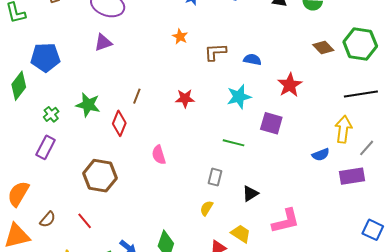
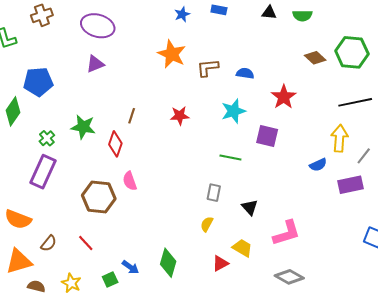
orange star: (180, 37) -> (172, 54), size x1.8
purple rectangle: (46, 147) -> (43, 172), size x1.4
pink semicircle: (159, 155) -> (130, 181), moved
orange semicircle: (18, 194) -> (18, 219), turned -96
black triangle: (250, 194) -> (250, 207), turned -36

